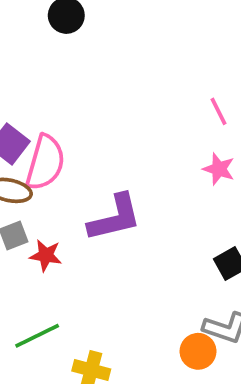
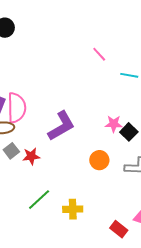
pink star: (219, 169) -> (114, 124), moved
orange circle: (198, 351) -> (99, 160), moved

